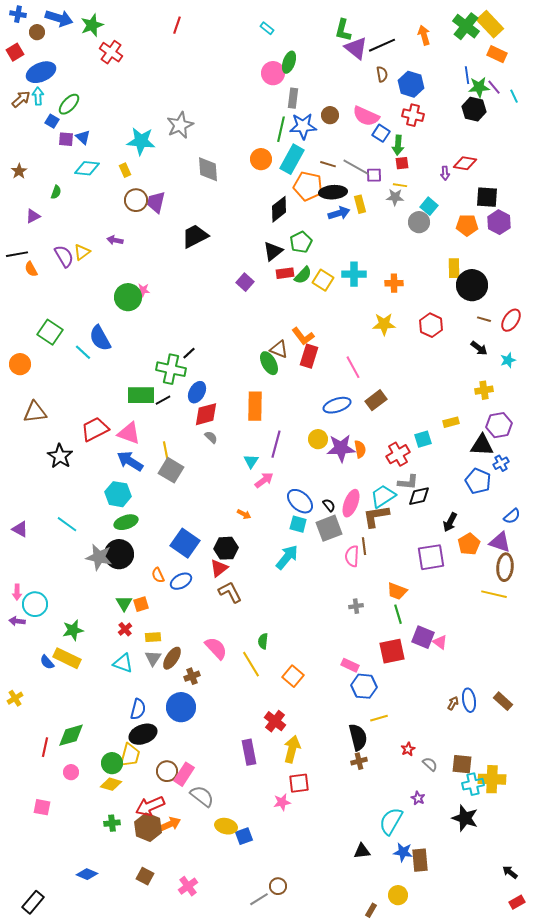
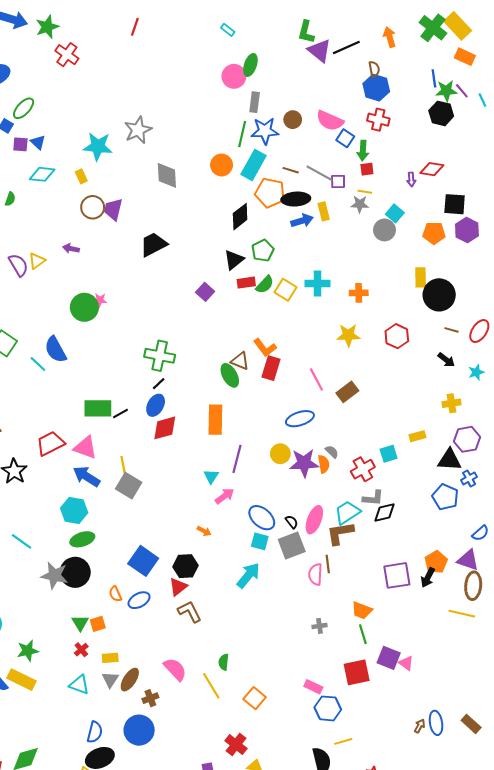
brown semicircle: (382, 74) -> (374, 69), moved
black line: (189, 353) -> (159, 384), moved
green cross: (171, 369) -> (160, 356), moved
brown rectangle: (376, 400) -> (347, 392), moved
gray semicircle: (211, 437) -> (332, 452), moved
black arrow: (450, 522) -> (428, 577), moved

